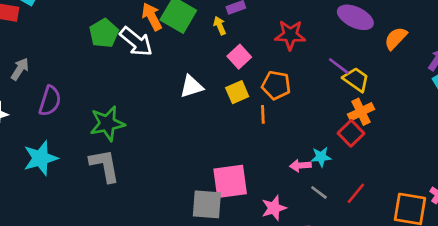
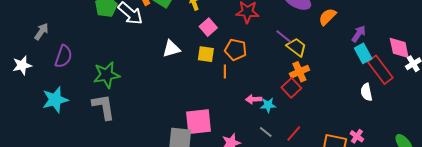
yellow square: (237, 92) -> (206, 54), turned 30
pink arrow: (300, 166) -> (254, 99), moved

